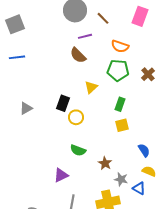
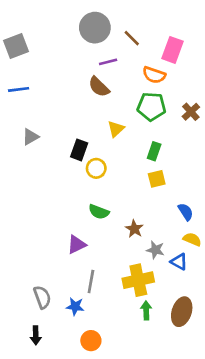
pink rectangle: (140, 16) -> (172, 50), moved
gray triangle: (26, 108) -> (30, 137), moved

